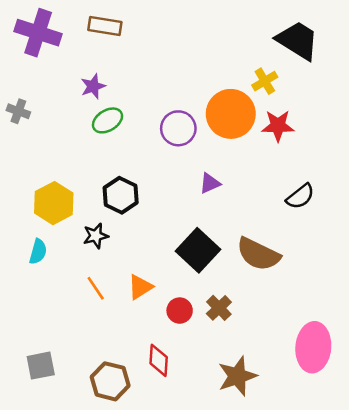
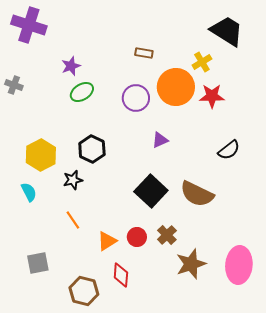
brown rectangle: (105, 26) -> (144, 53), moved, size x0.7
cyan semicircle: (38, 252) -> (29, 192), turned -42
orange triangle: (140, 287) -> (107, 241), moved
gray square: (41, 366) -> (38, 263), moved
brown star: (237, 376) -> (191, 264), moved

